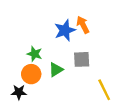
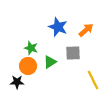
orange arrow: (83, 25) -> (86, 30), moved, turned 77
blue star: (65, 30) -> (58, 27), turned -30

